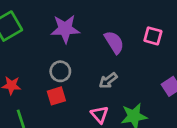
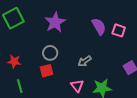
purple star: (65, 29) -> (55, 22), turned -30
purple semicircle: (114, 42) -> (99, 26), moved

